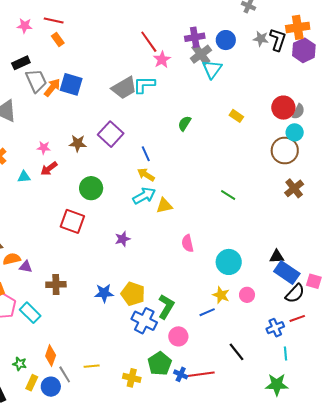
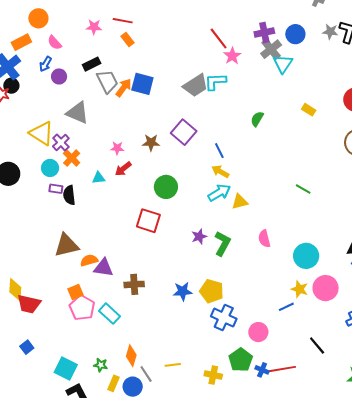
purple triangle: (26, 267) -> (103, 268), size x1.5
pink circle: (247, 295) -> (326, 288), size x1.6
green L-shape: (166, 307) -> (222, 244), moved

